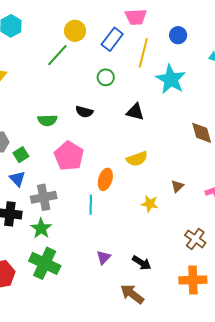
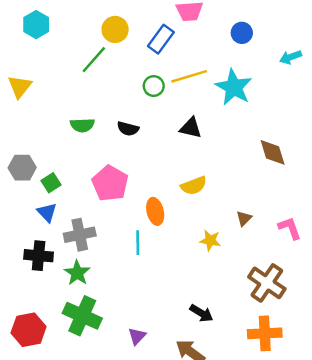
yellow line: (143, 53) -> (189, 76), moved, turned 60
green semicircle: (47, 120) -> (82, 125), moved
orange ellipse: (105, 179) -> (155, 211), turned -30
brown cross: (195, 239) -> (267, 283), size x1.4
purple triangle: (104, 257) -> (137, 336), moved

